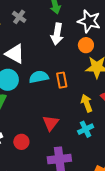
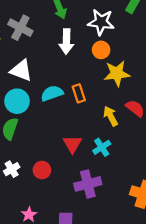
gray cross: (19, 17) -> (20, 28), size x1.5
cyan cross: (86, 129) -> (102, 147), moved

